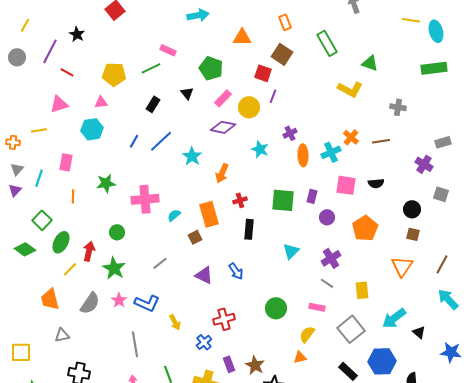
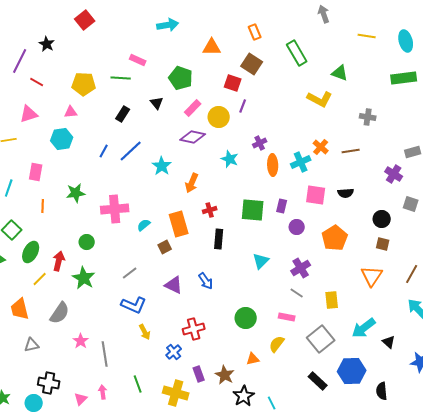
yellow line: (411, 20) -> (367, 36), moved
green line: (151, 68) -> (121, 78), turned 30
pink star: (119, 300) -> (81, 341), moved
blue L-shape: (147, 303) -> (134, 305), moved
orange triangle: (300, 357) -> (253, 359), moved

